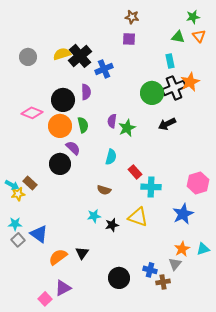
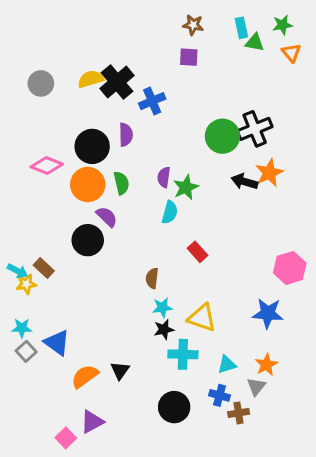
green triangle: (178, 37) -> (255, 42), moved
cyan rectangle: (170, 61) -> (241, 28), moved
orange star: (190, 82) -> (269, 173), moved
black arrow: (167, 124) -> (244, 182), turned 42
cyan semicircle: (111, 157) -> (170, 212), moved
cyan cross: (151, 187) -> (183, 354), moved
brown semicircle: (104, 190) -> (152, 278), turned 80
blue star: (183, 214) -> (268, 313), turned 30
cyan star: (94, 216) -> (162, 307), moved
cyan triangle: (203, 249) -> (227, 365), moved

